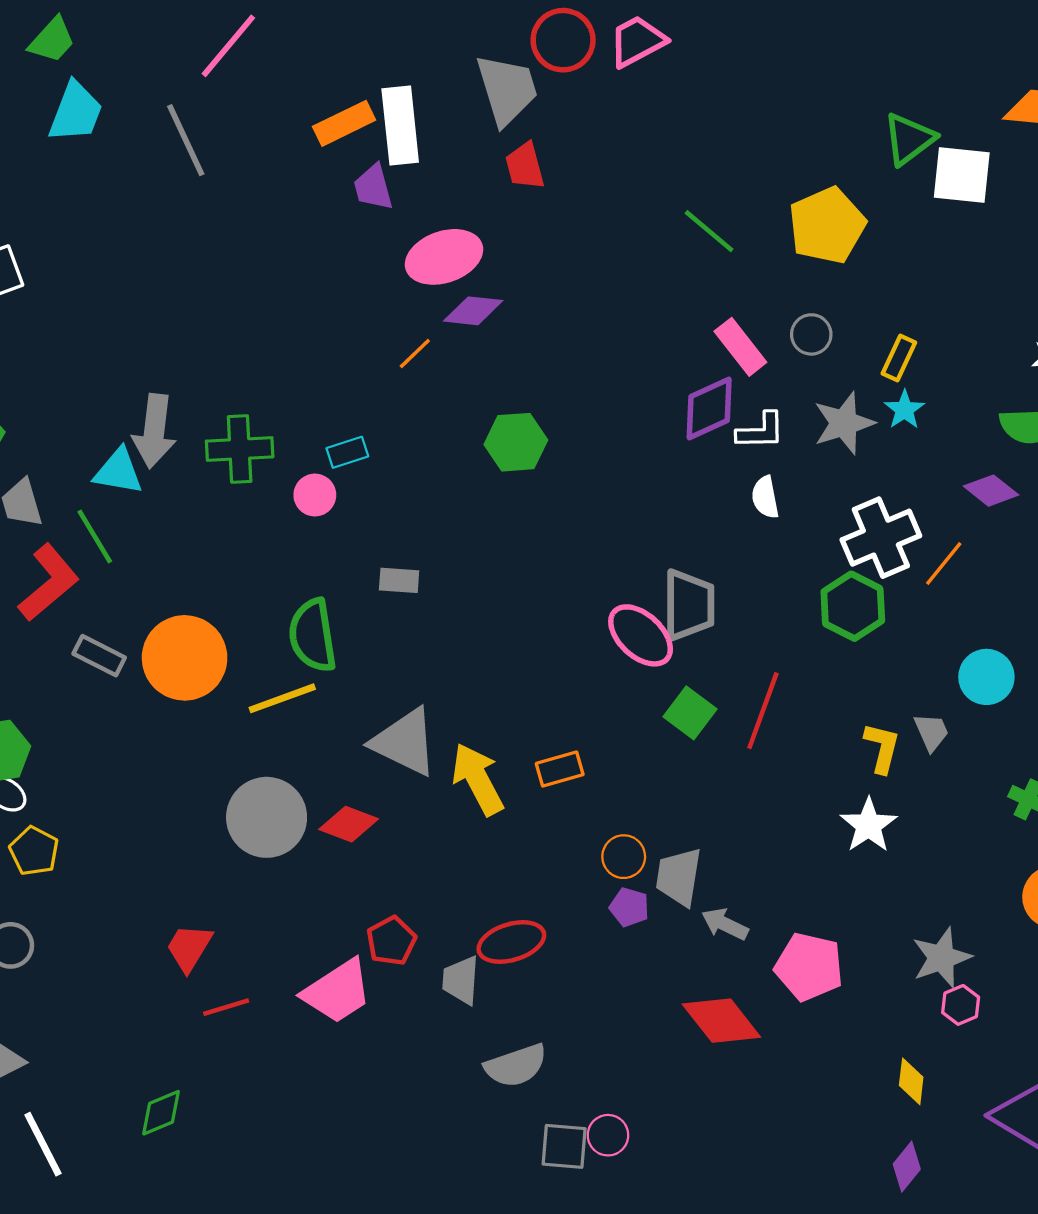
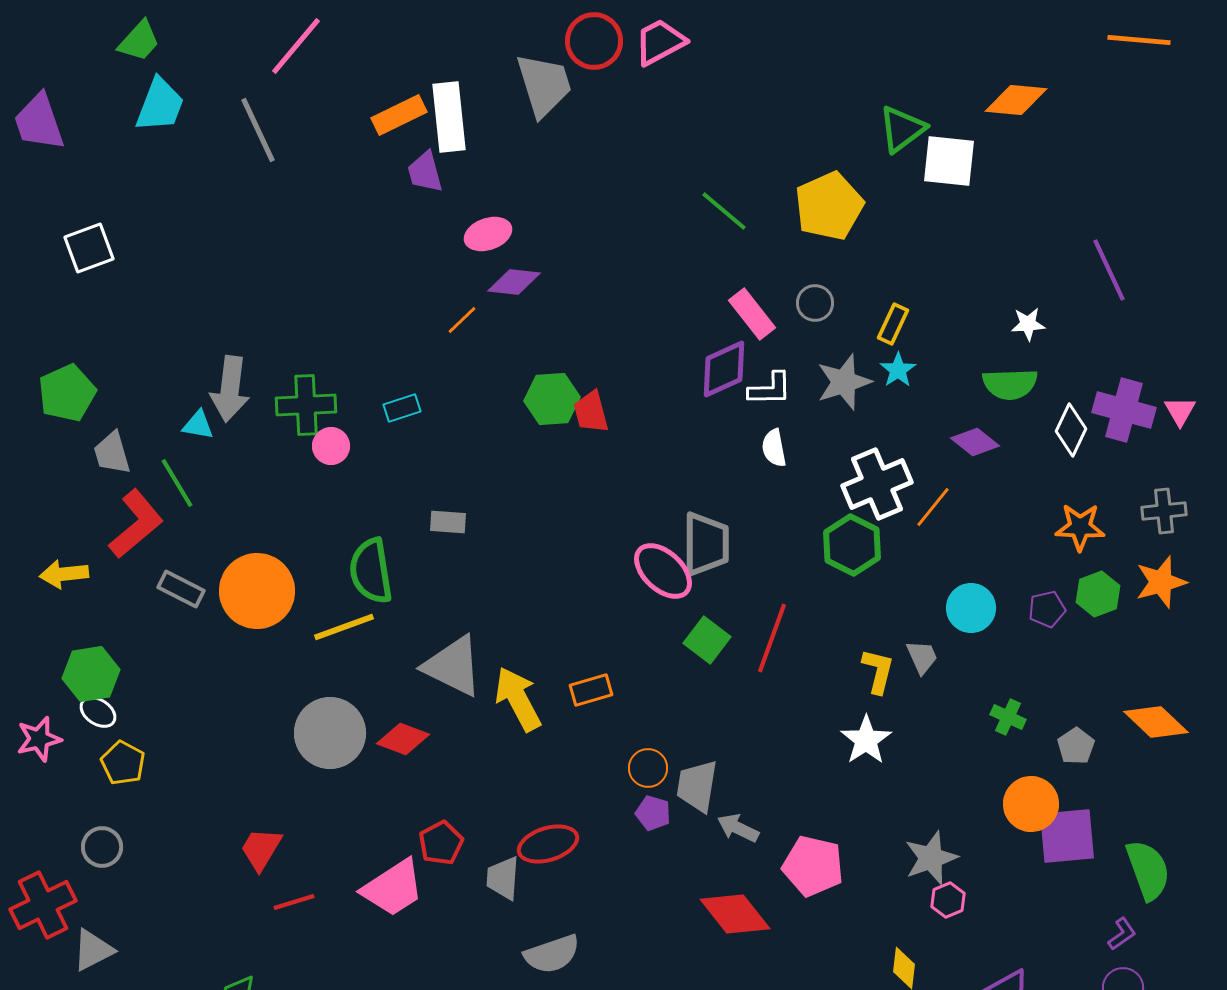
red trapezoid: (525, 166) -> (591, 412), moved
pink ellipse: (444, 257) -> (488, 234), size x0.7
cyan triangle: (118, 471) -> (198, 425), size x0.7
pink circle: (315, 495) -> (331, 446), moved

